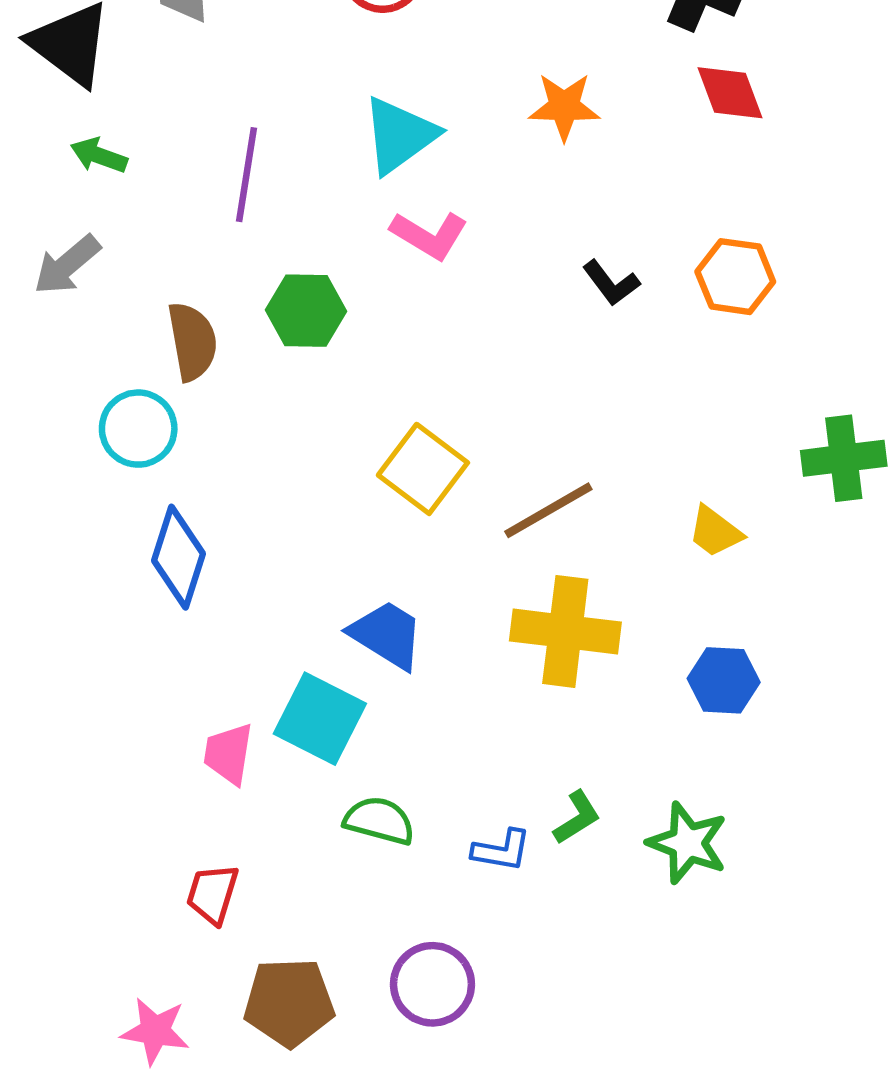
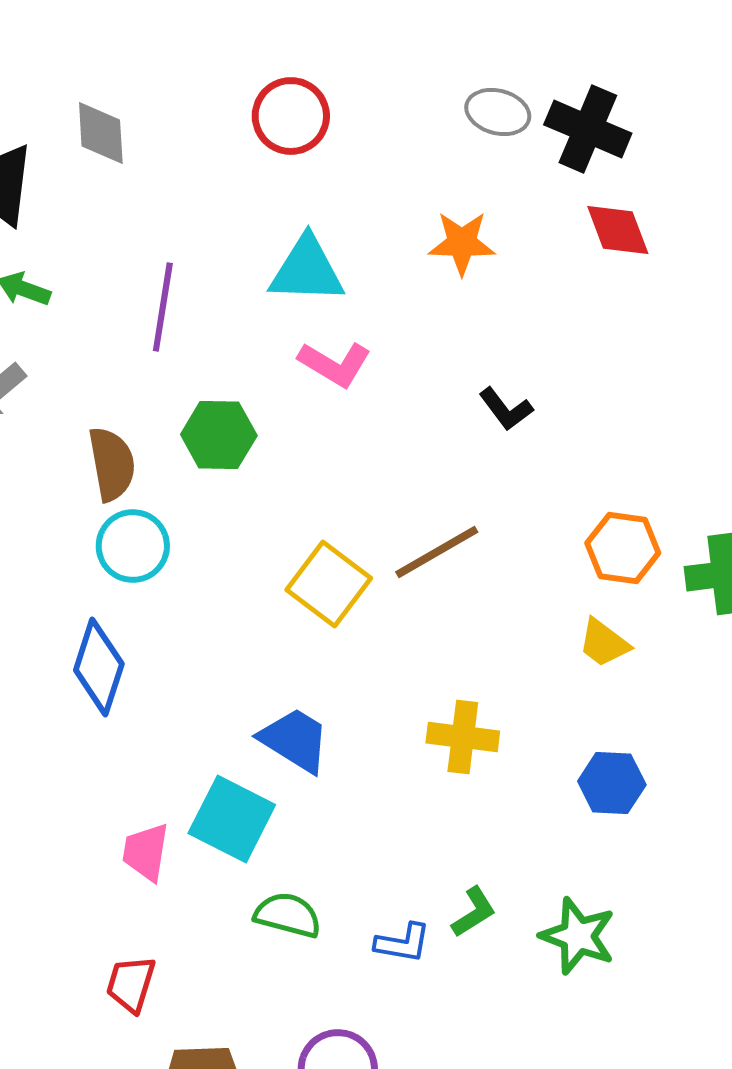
cyan triangle: (400, 135) -> (307, 270), turned 38
orange hexagon: (735, 277) -> (623, 548), moved
cyan circle: (138, 429) -> (133, 546), moved
brown line: (548, 510) -> (437, 552), moved
yellow cross: (565, 631) -> (463, 737), size x0.7

